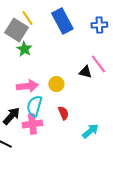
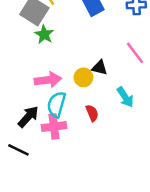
black triangle: (85, 72) -> (99, 68), moved
cyan arrow: (90, 131) -> (125, 97), moved, turned 96

